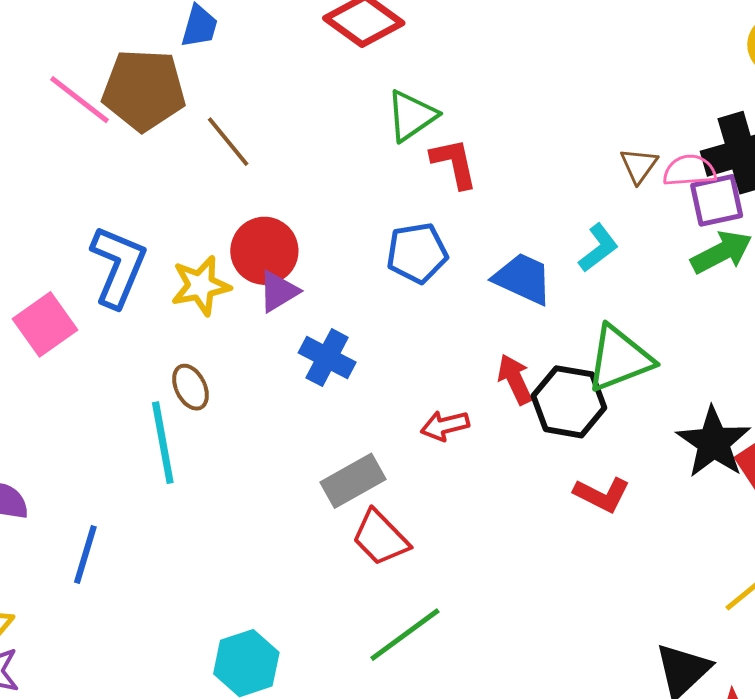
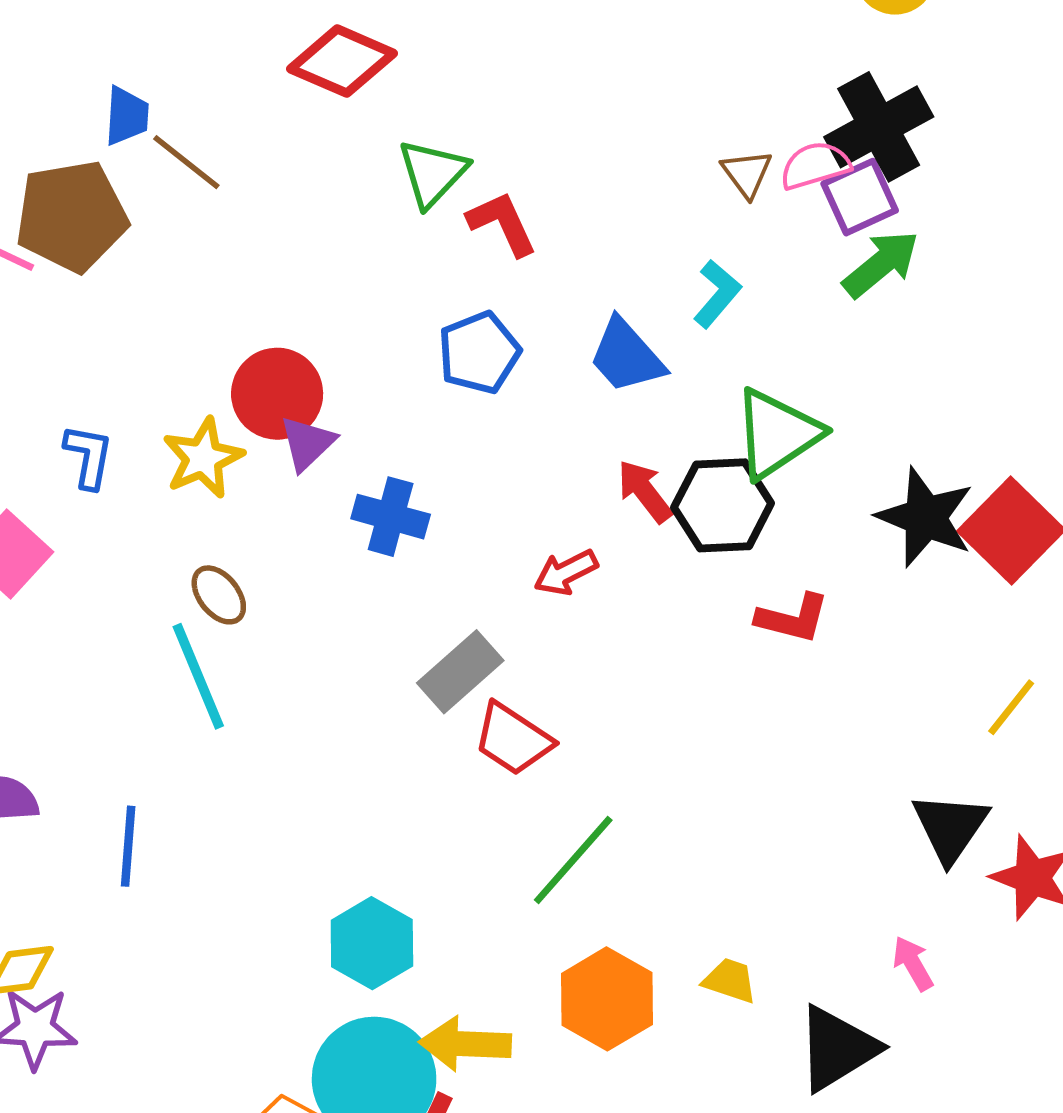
brown line: (228, 142) -> (186, 162), moved
blue L-shape: (118, 266) -> (88, 456), size x0.6
blue trapezoid: (523, 279) -> (626, 356), turned -144

